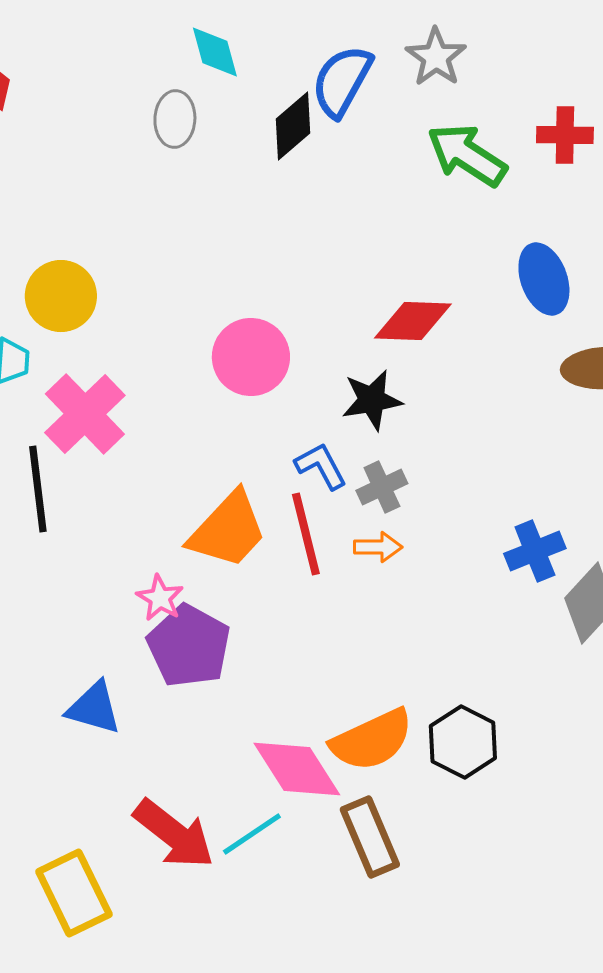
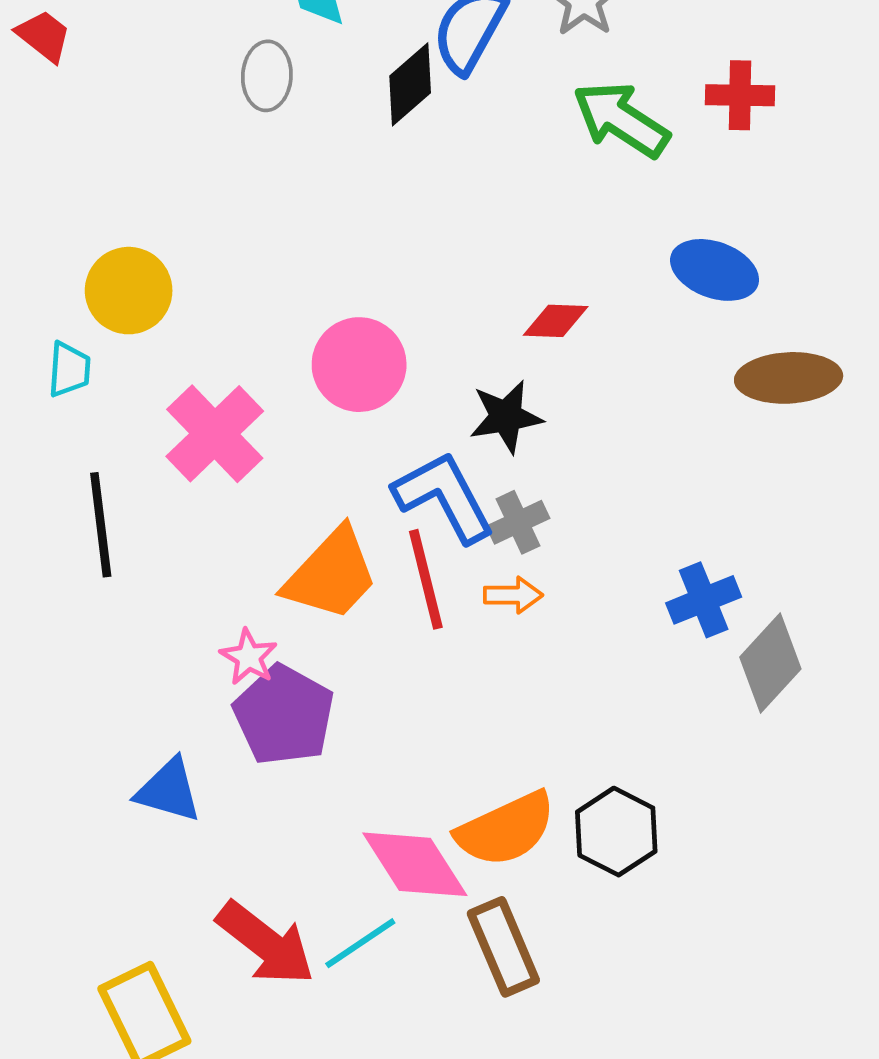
blue ellipse: (544, 279) -> (715, 270), turned -50
red diamond: (413, 321) -> (556, 321), size x0.7
pink cross: (85, 414) -> (215, 434), moved
blue L-shape: (321, 466) -> (444, 497), size x1.6

